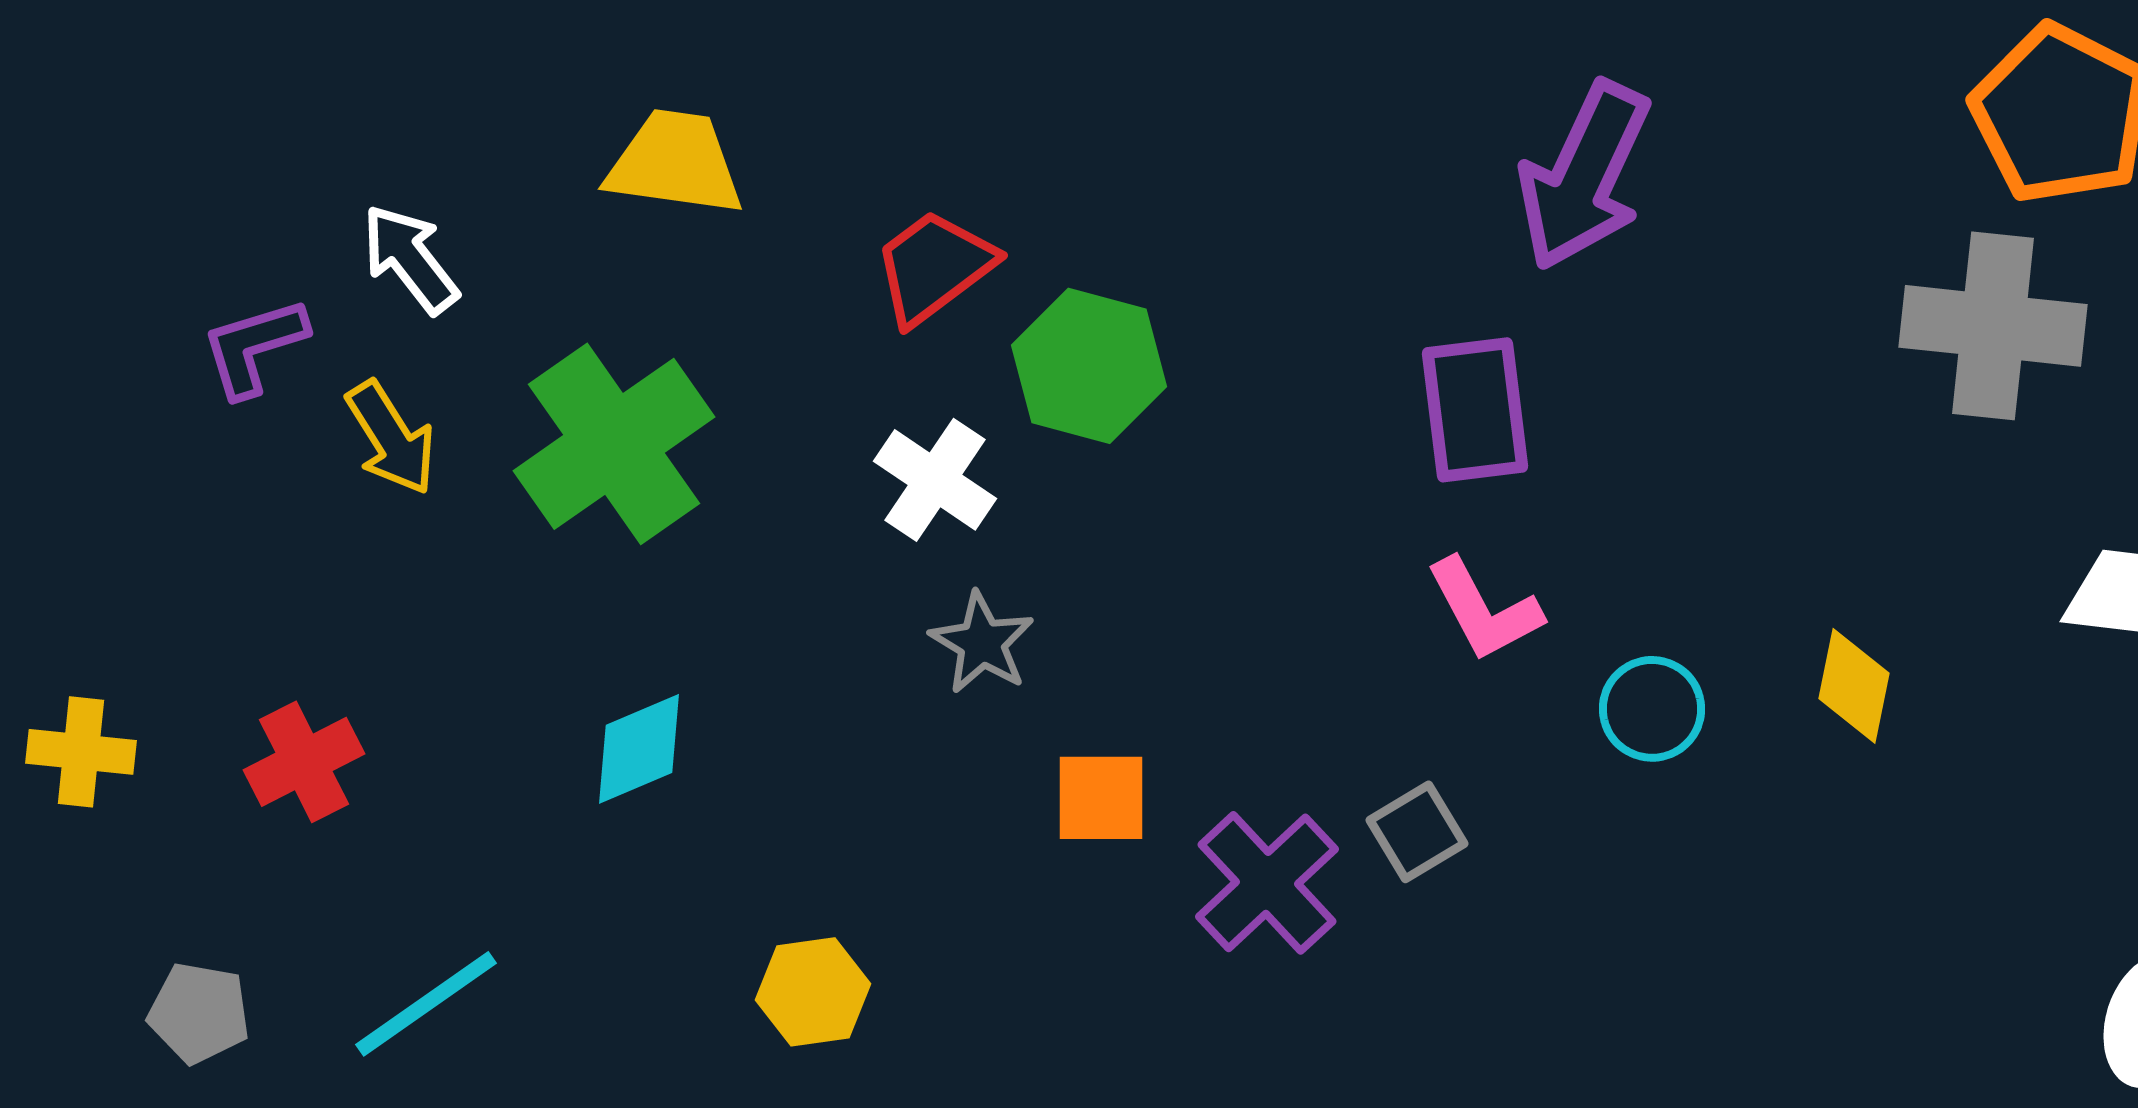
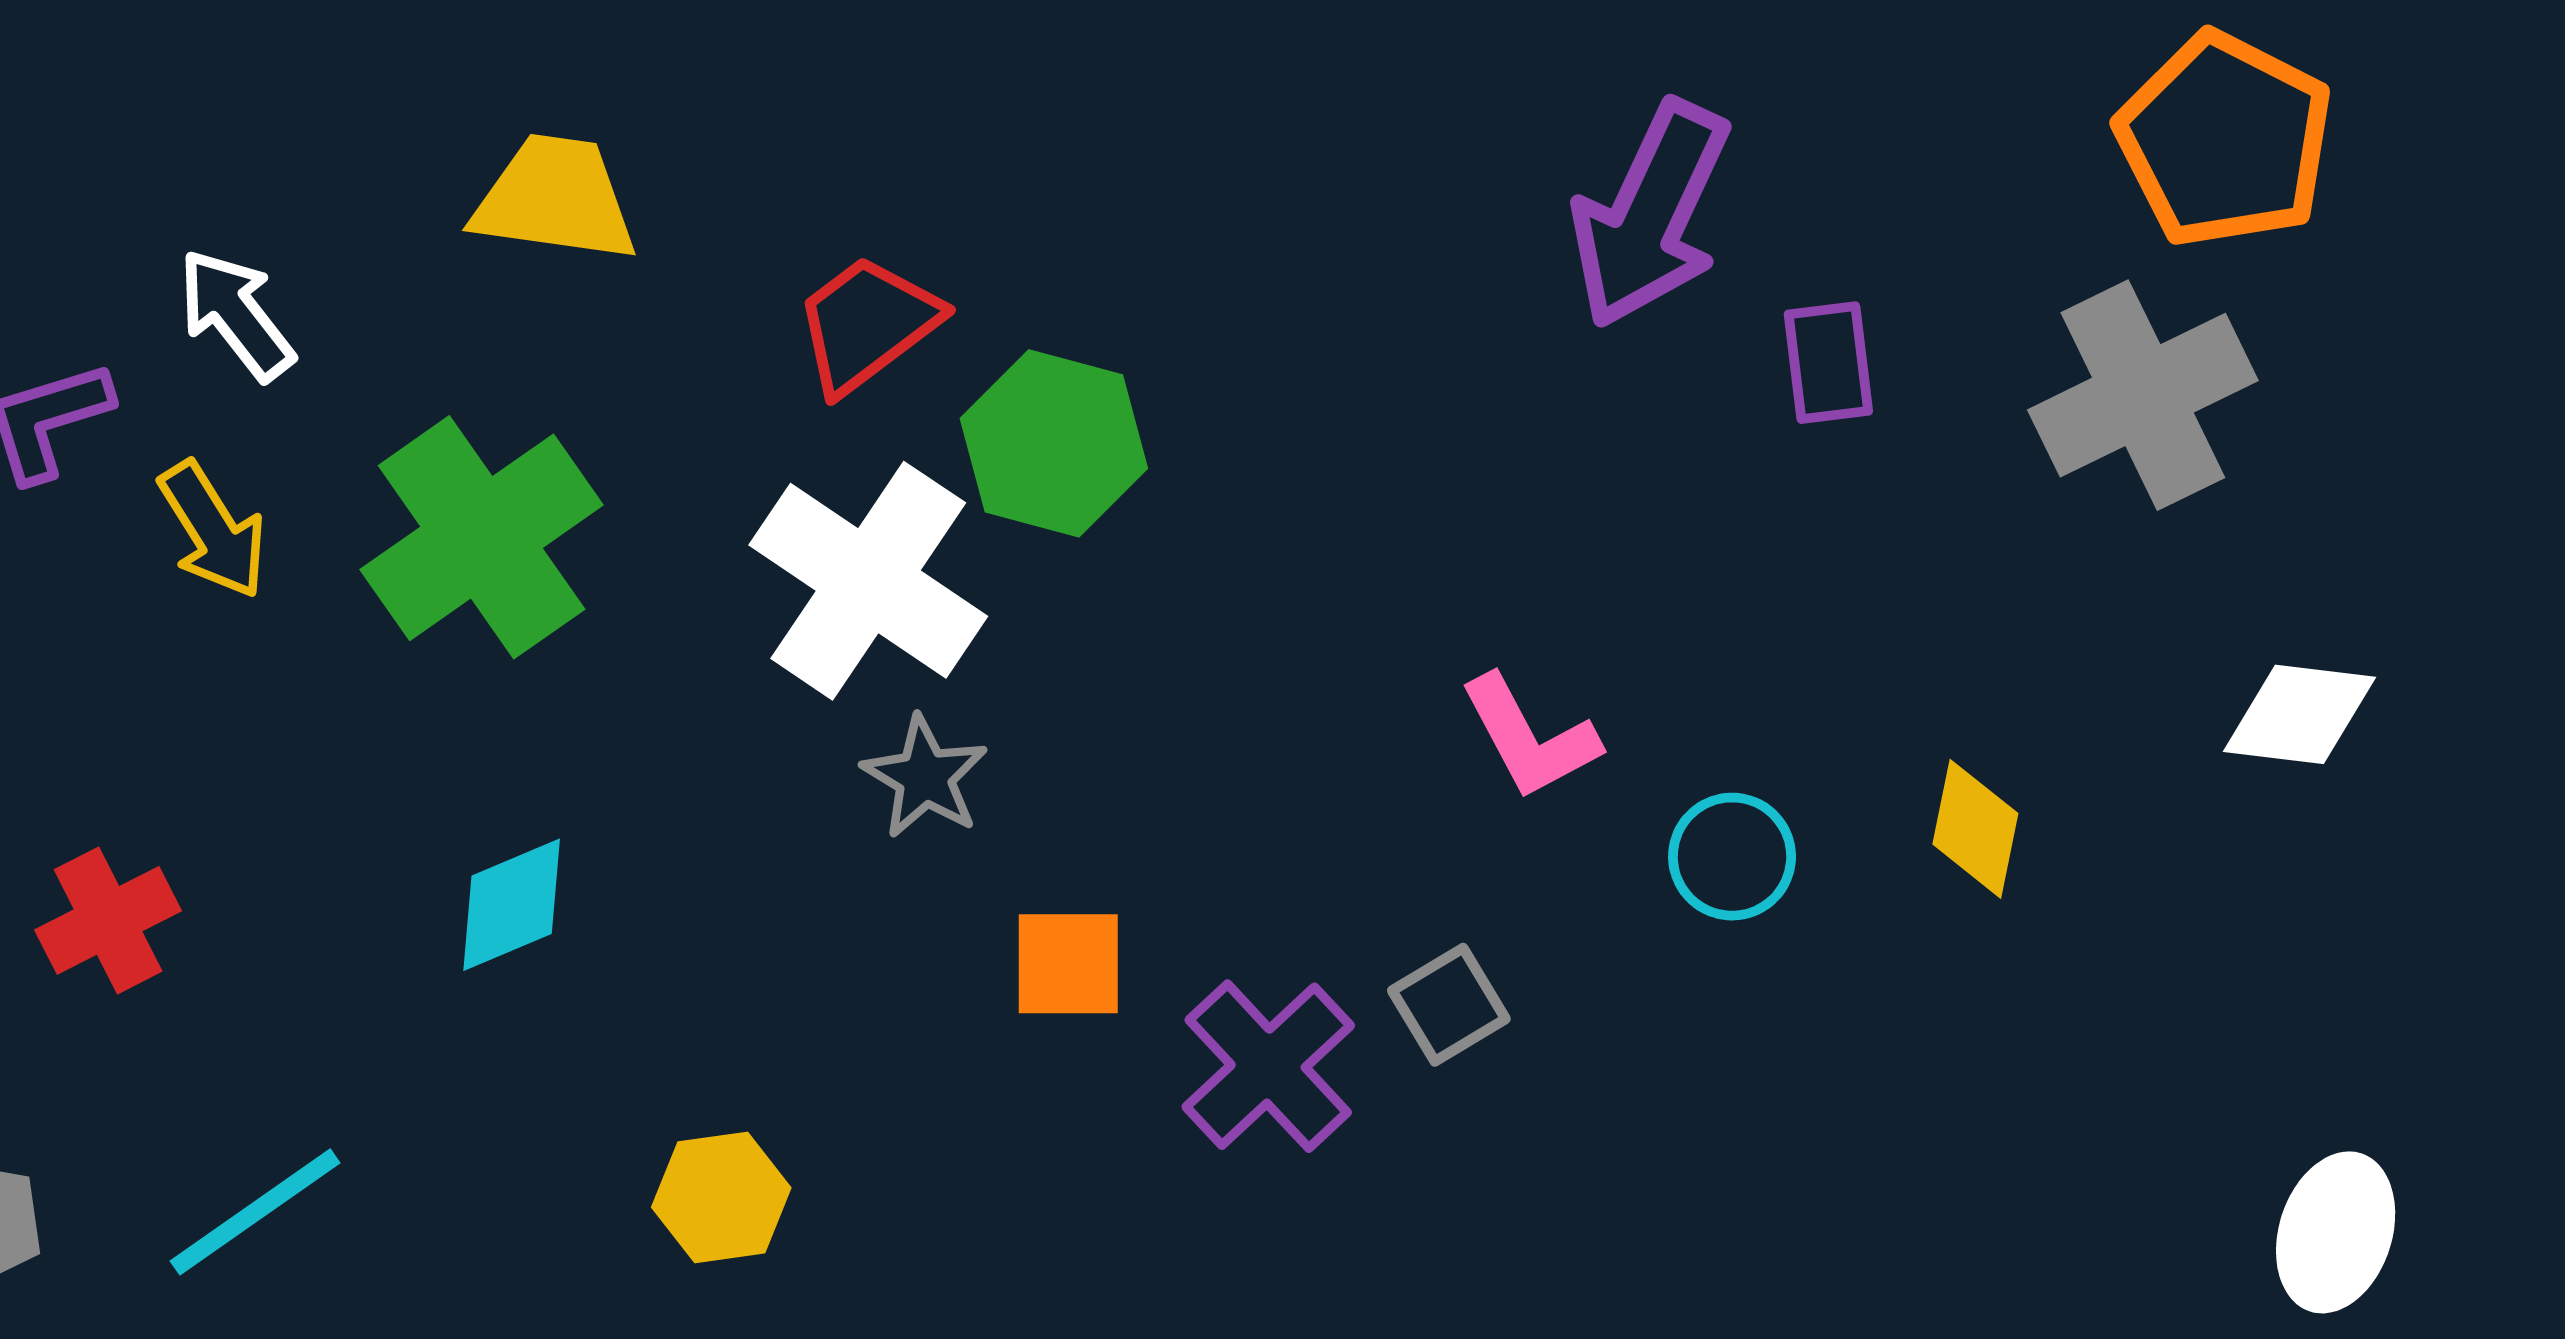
gray cross: (1993, 326) -> (2143, 395), turned -32
purple rectangle: (1475, 410) -> (1828, 363), moved, size x0.7
white cross: (935, 480) -> (868, 581), size x1.6

